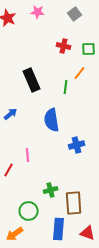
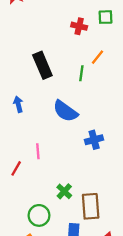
green square: (89, 49) -> (106, 17), moved
blue arrow: (11, 114) -> (18, 104), turned -64
blue semicircle: (52, 120) -> (65, 111), turned -45
green cross: (51, 190) -> (64, 191), turned -32

